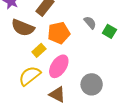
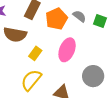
orange pentagon: (59, 33) -> (57, 19), moved
pink ellipse: (59, 66) -> (67, 50), moved

